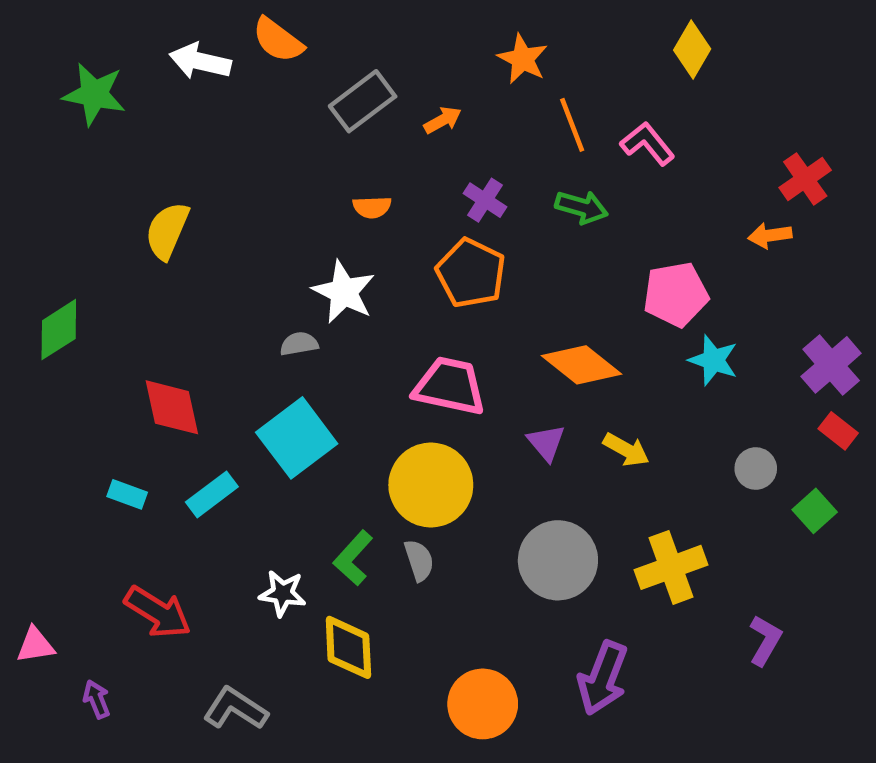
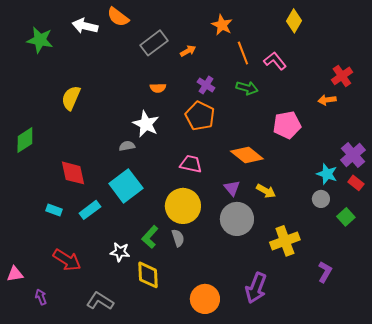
cyan star: (713, 360) -> (327, 174), moved
pink trapezoid: (450, 386) -> (191, 164), size x0.7
gray circle: (558, 560) -> (237, 219), moved

